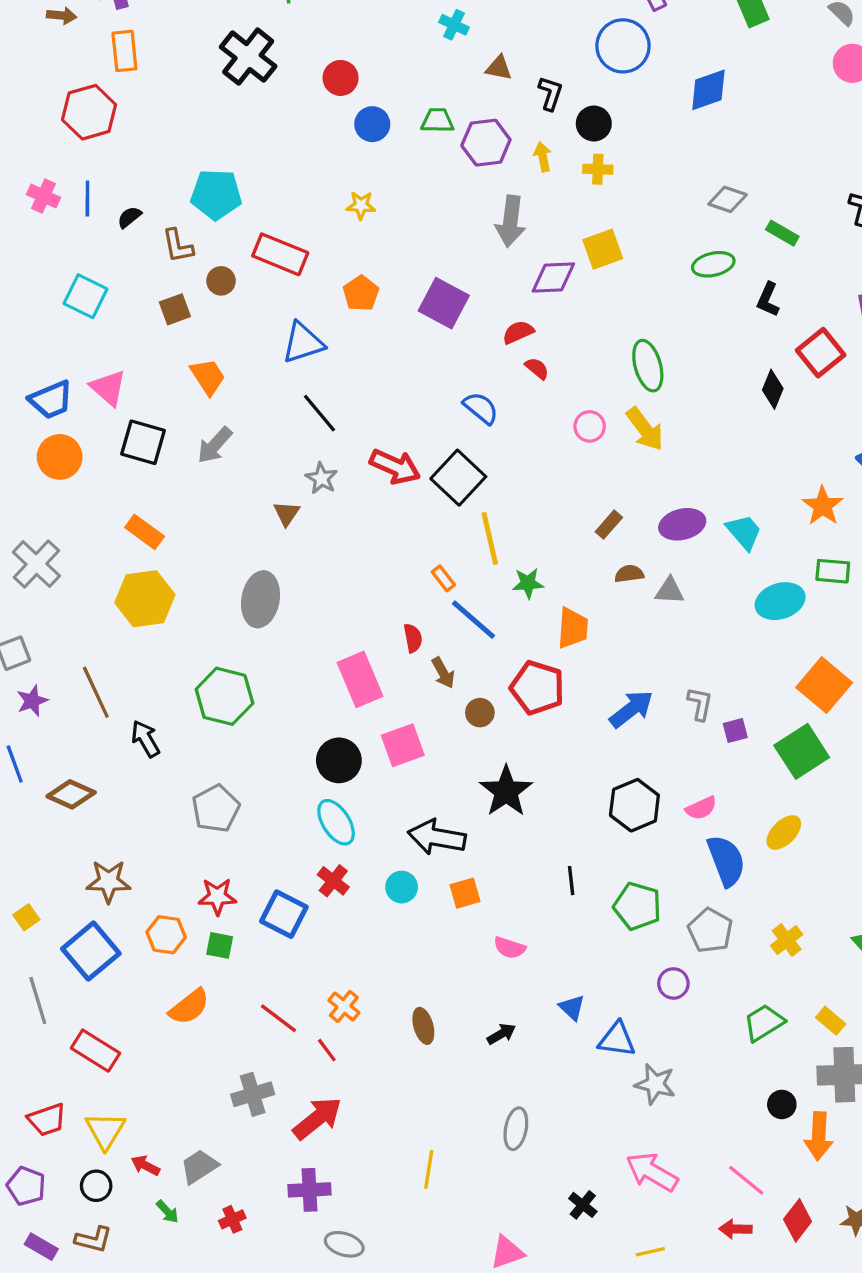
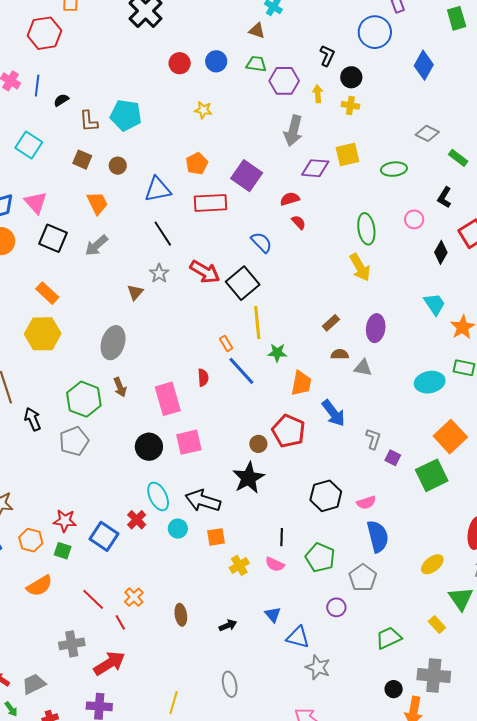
brown triangle: (499, 68) -> (257, 31), moved
red circle: (341, 78) -> (180, 63), moved
blue diamond: (708, 90) -> (424, 65), turned -48
cyan pentagon: (216, 194) -> (126, 115), moved
red rectangle: (280, 254) -> (210, 203), moved, turned -32
green ellipse: (713, 264) -> (394, 169), moved
brown circle: (221, 281) -> (118, 166), moved
brown square: (175, 309) -> (82, 160), turned 36
pink circle: (590, 426) -> (414, 219), moved
purple ellipse: (682, 524) -> (376, 328), turned -76
cyan trapezoid: (744, 532) -> (435, 304), moved
brown arrow: (443, 673) -> (120, 387), moved
red pentagon: (537, 688) -> (288, 431), moved
blue arrow: (631, 709) -> (333, 413), moved, turned 84
brown circle: (480, 713) -> (258, 444), moved
purple square: (735, 731) -> (393, 458), turned 35
gray pentagon: (216, 809) -> (74, 441), moved
cyan ellipse: (336, 822) -> (158, 496), moved
yellow ellipse: (784, 832) -> (432, 564), moved
yellow cross: (787, 940) -> (239, 565), moved
pink semicircle: (510, 948) -> (275, 564), moved
yellow rectangle: (831, 1021) -> (437, 625), moved
gray ellipse: (516, 1129) -> (230, 684), turned -30

